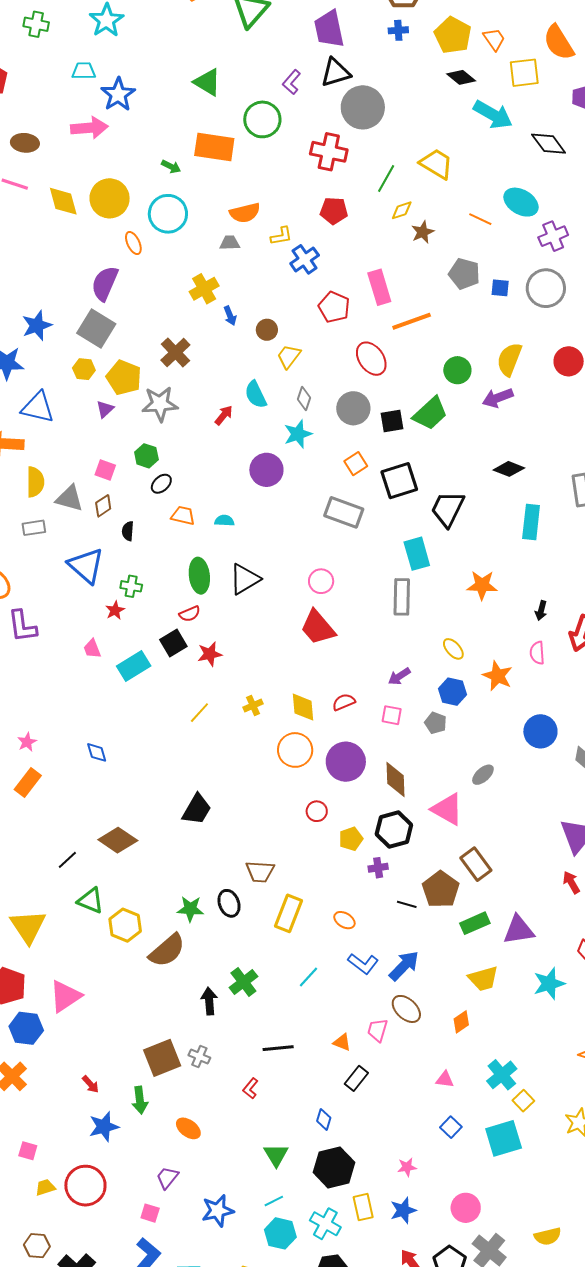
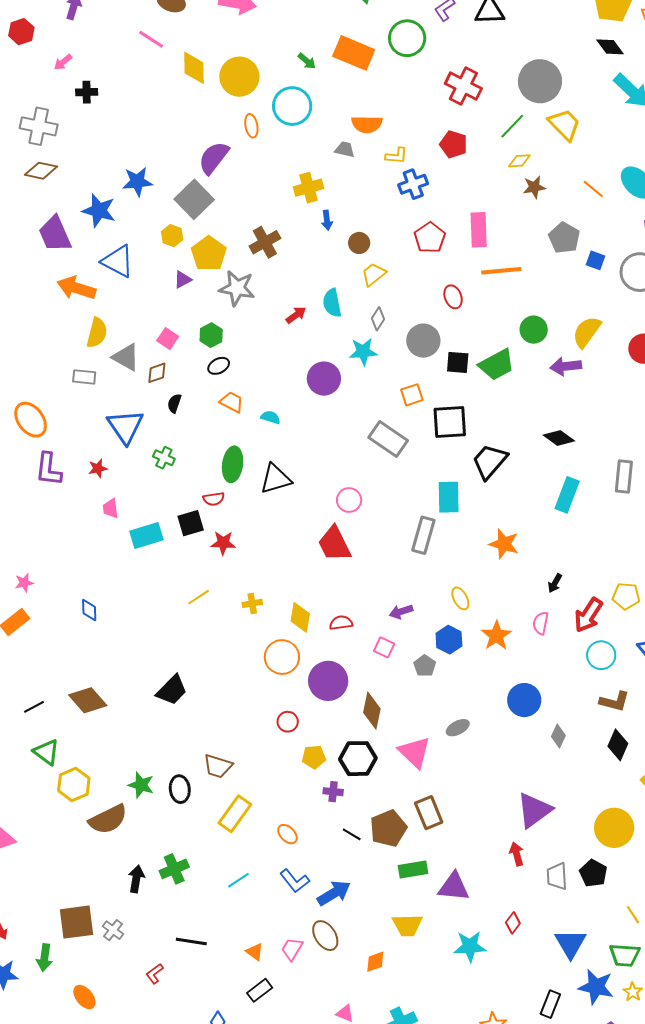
gray circle: (363, 107) -> (540, 81), moved
red ellipse: (371, 359) -> (453, 297), size x0.7
red star: (115, 610) -> (98, 468), moved

